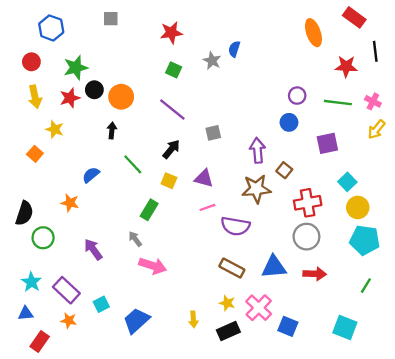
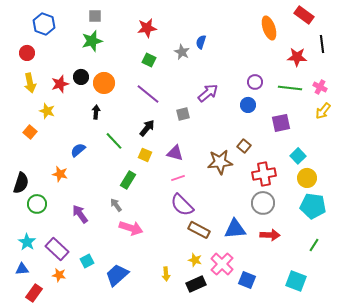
green star: (76, 68) -> (92, 41), moved
purple arrow: (258, 150) -> (208, 93), moved, turned 55
purple semicircle: (235, 226) -> (182, 205), moved, turned 35

